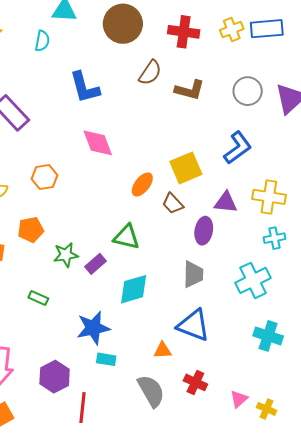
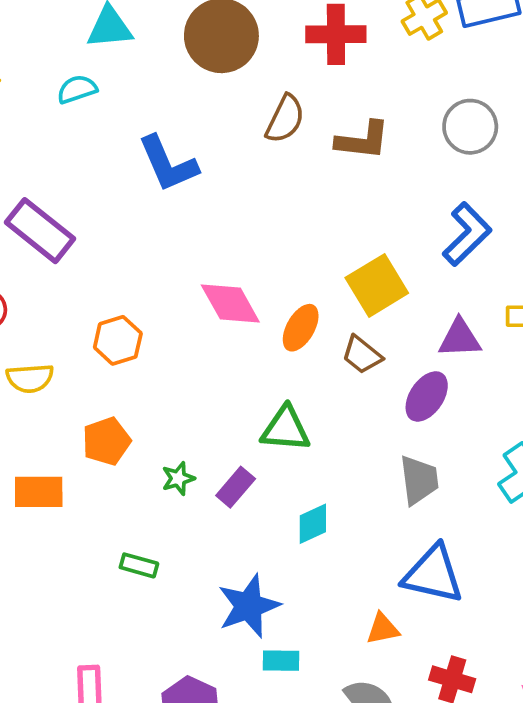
cyan semicircle: (42, 41) -> (77, 89), turned -110
pink diamond: (98, 143) -> (230, 304), moved
purple ellipse: (204, 231) -> (427, 396), turned 32
green star: (66, 255) -> (178, 478), size x0.7
cyan diamond: (134, 289) -> (313, 524), size x0.7

